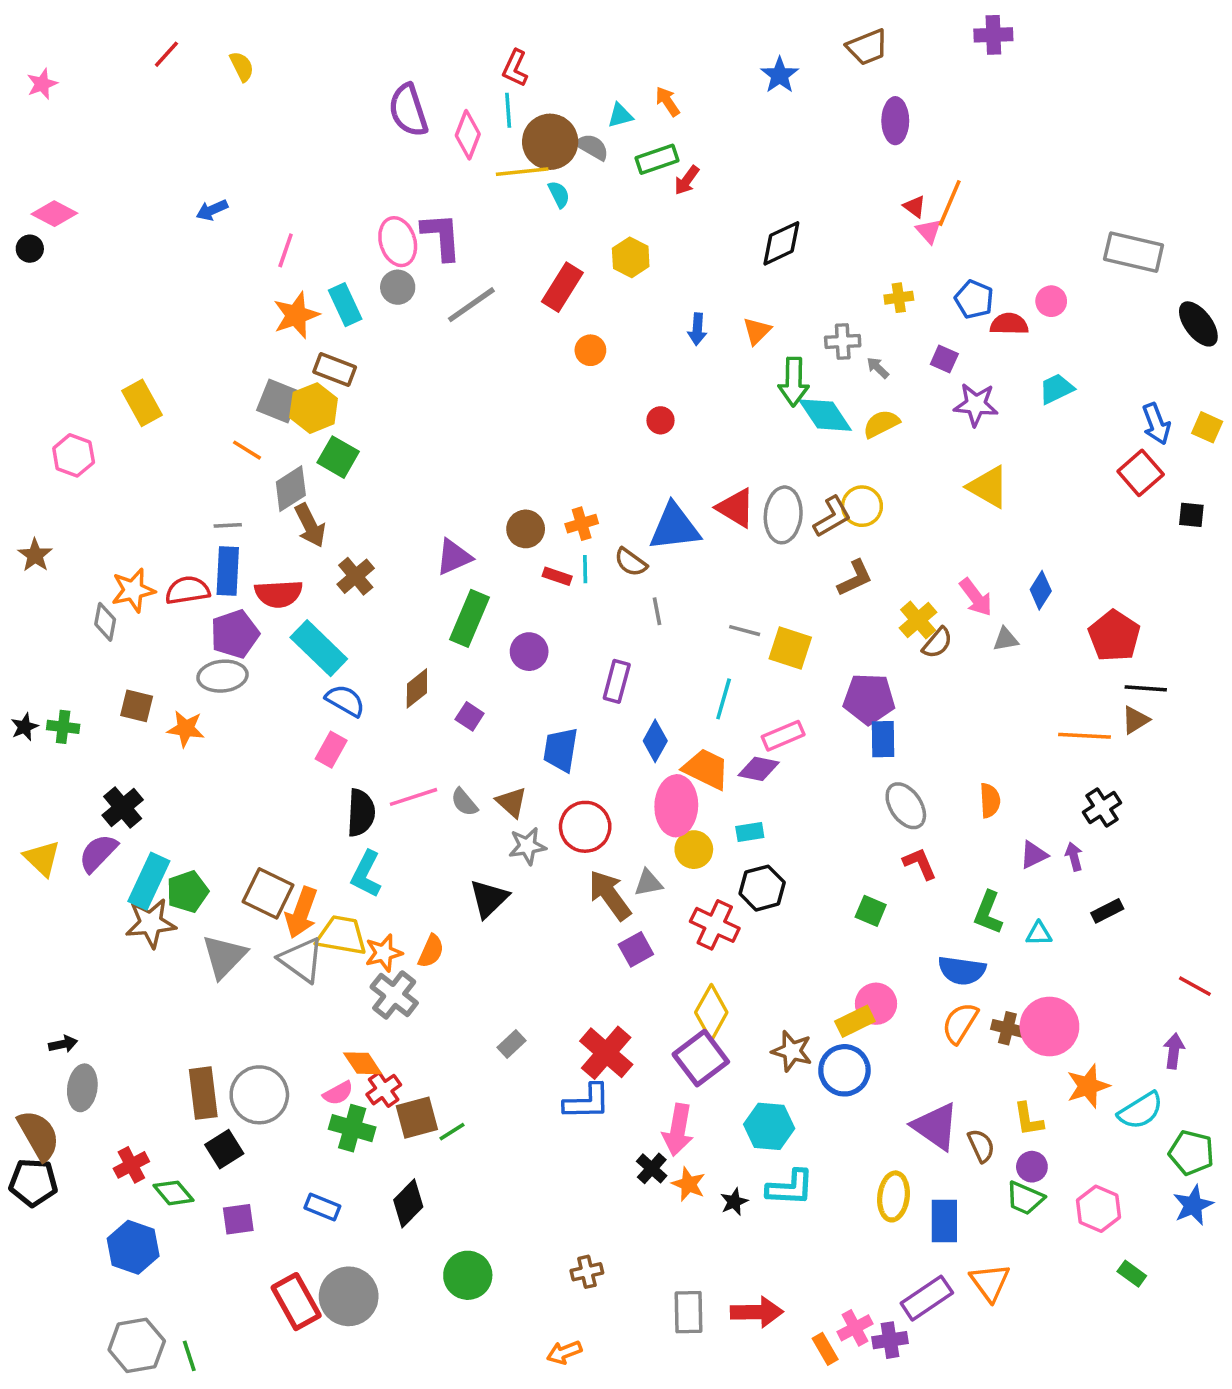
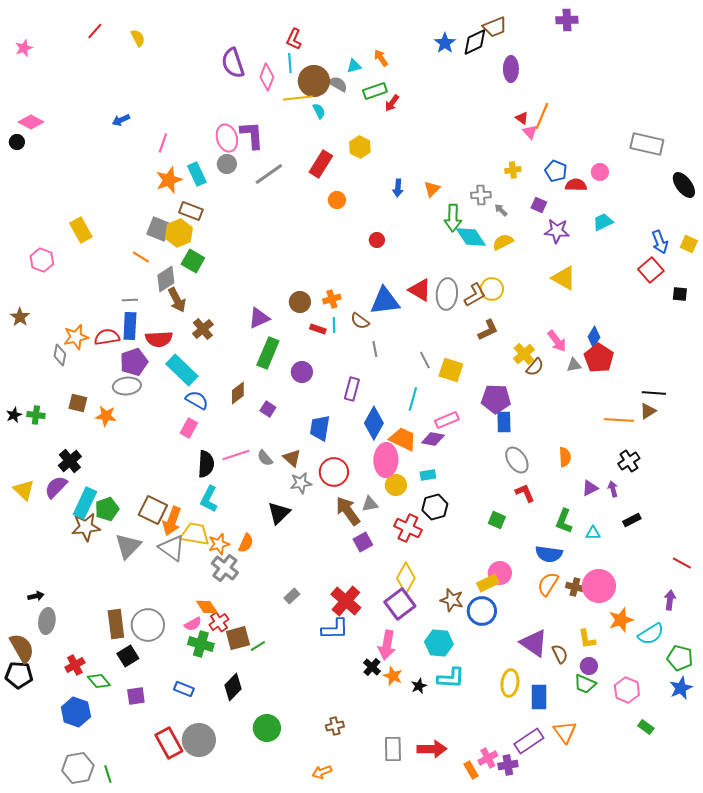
black diamond: (781, 243) -> (475, 42), moved
gray line: (745, 631) -> (425, 360), turned 48
red pentagon: (1114, 636) -> (599, 358), moved
blue diamond: (655, 741) -> (374, 423), size x1.4

